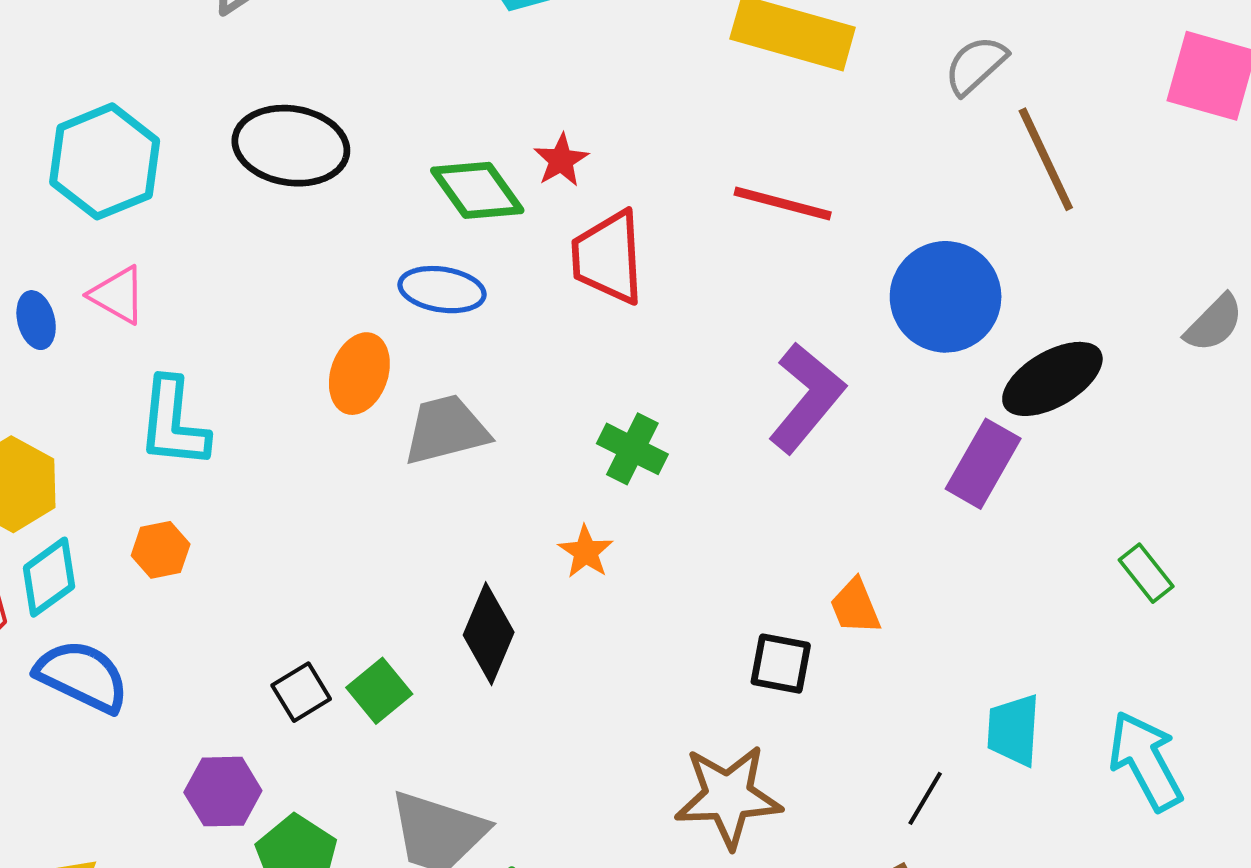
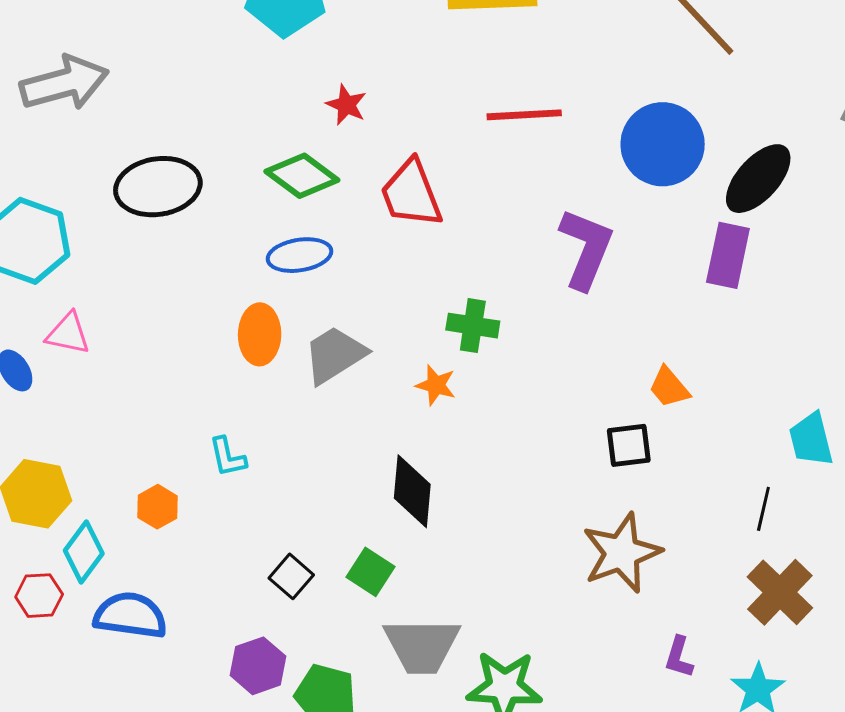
red star: (561, 160) -> (346, 105), moved
cyan L-shape: (173, 423) -> (228, 457), moved, size x0.6
orange star: (586, 552) -> (436, 385), moved
green square: (379, 691) -> (370, 572), moved

